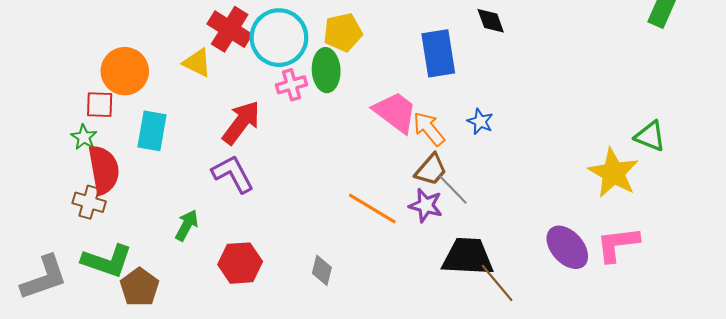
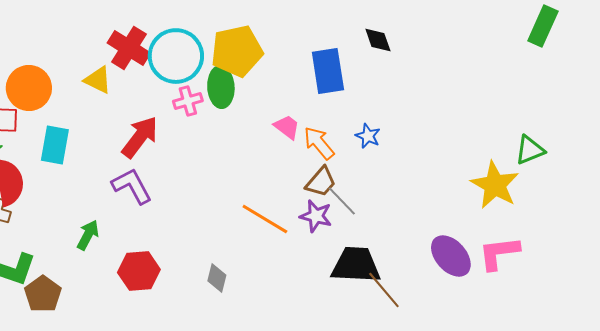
yellow pentagon: (343, 32) -> (237, 51), size x1.4
pink trapezoid: (395, 112) -> (287, 127), size x0.6
green triangle: (650, 136) -> (530, 150), turned -44

